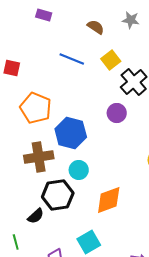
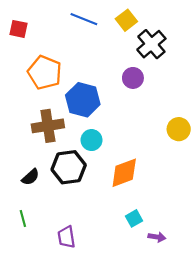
black semicircle: (36, 216) -> (31, 177), moved
cyan square: (89, 242) -> (134, 218), moved, size x0.7

